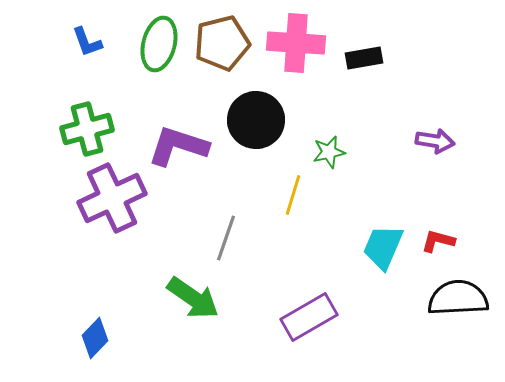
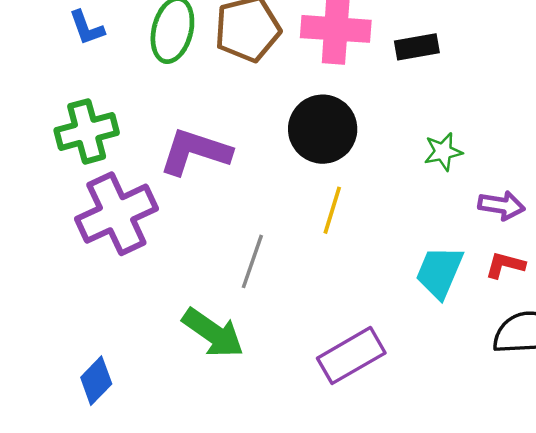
black circle: (256, 120) -> (323, 129), moved
purple arrow: (435, 141) -> (501, 205), moved
green star: (329, 152) -> (443, 152), moved

